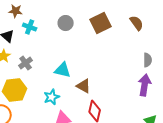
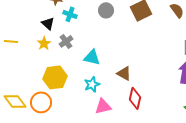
gray cross: (26, 63) -> (66, 41), moved
cyan triangle: (63, 70) -> (92, 57), moved

